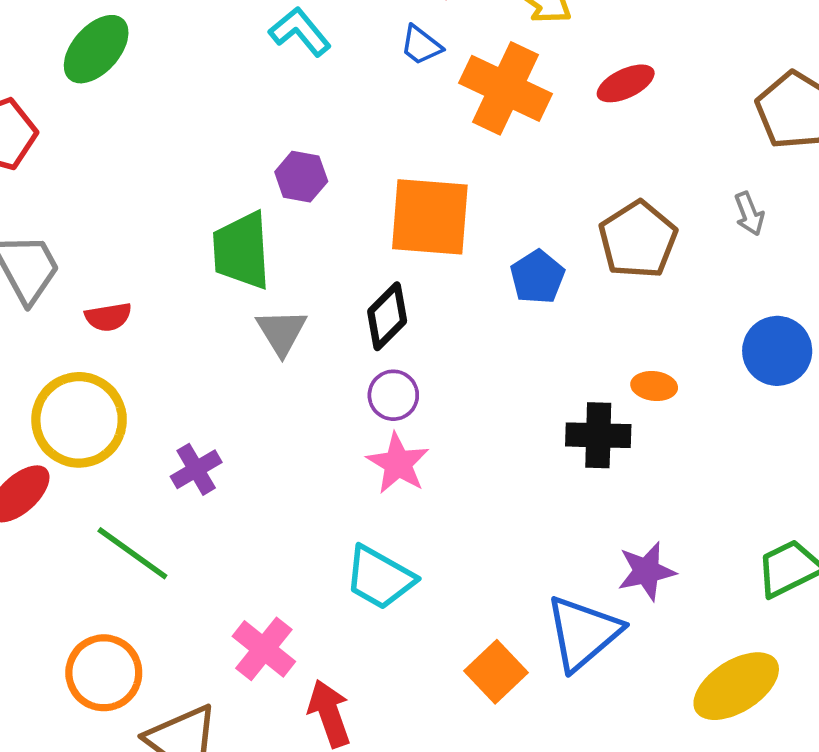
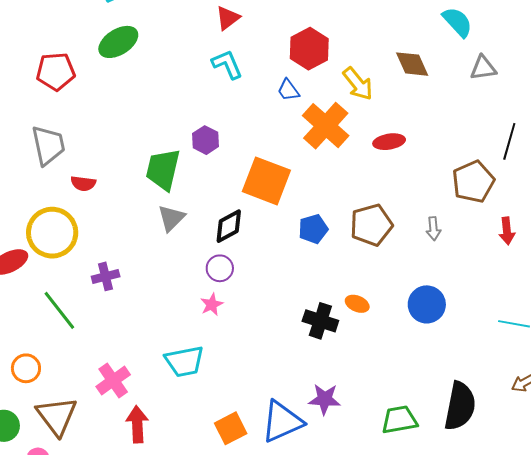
pink star: (398, 463) -> (212, 305), size x0.7
cyan trapezoid: (380, 578) -> (185, 361), turned -57
orange circle: (104, 673) -> (26, 368), size x0.7

